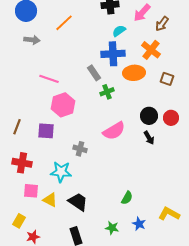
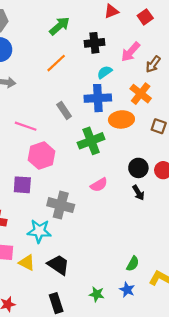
orange line: (64, 23) -> (56, 63), moved
gray rectangle: (94, 73) -> (64, 110), moved
green cross: (107, 92) -> (91, 141), size x1.6
pink semicircle: (114, 131) -> (99, 185), size x0.7
gray cross: (80, 149) -> (61, 205), size x1.6
green semicircle: (127, 198) -> (133, 264), moved

